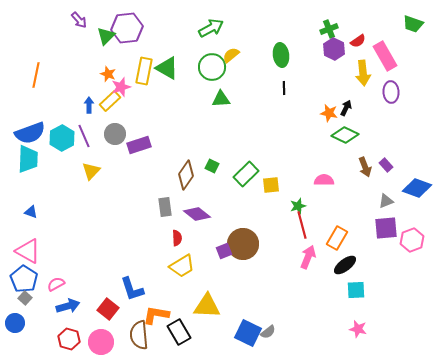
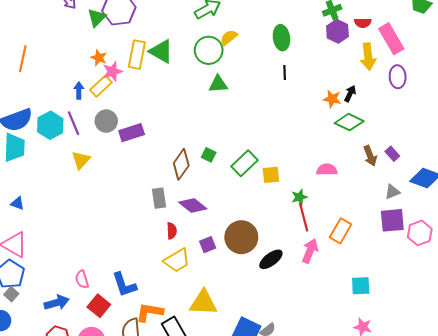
red semicircle: (358, 41) -> (363, 23), turned 35
purple square: (224, 251) -> (208, 245), moved
black ellipse: (345, 265) -> (271, 259), moved
pink semicircle: (56, 284) -> (82, 279), moved, turned -78

